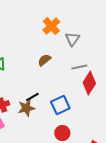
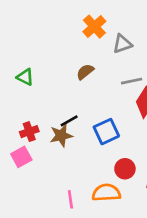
gray triangle: (72, 39) -> (122, 44), turned 35
red circle: (62, 133) -> (125, 169), moved

